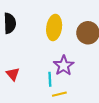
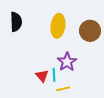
red triangle: (13, 74) -> (42, 76), moved

